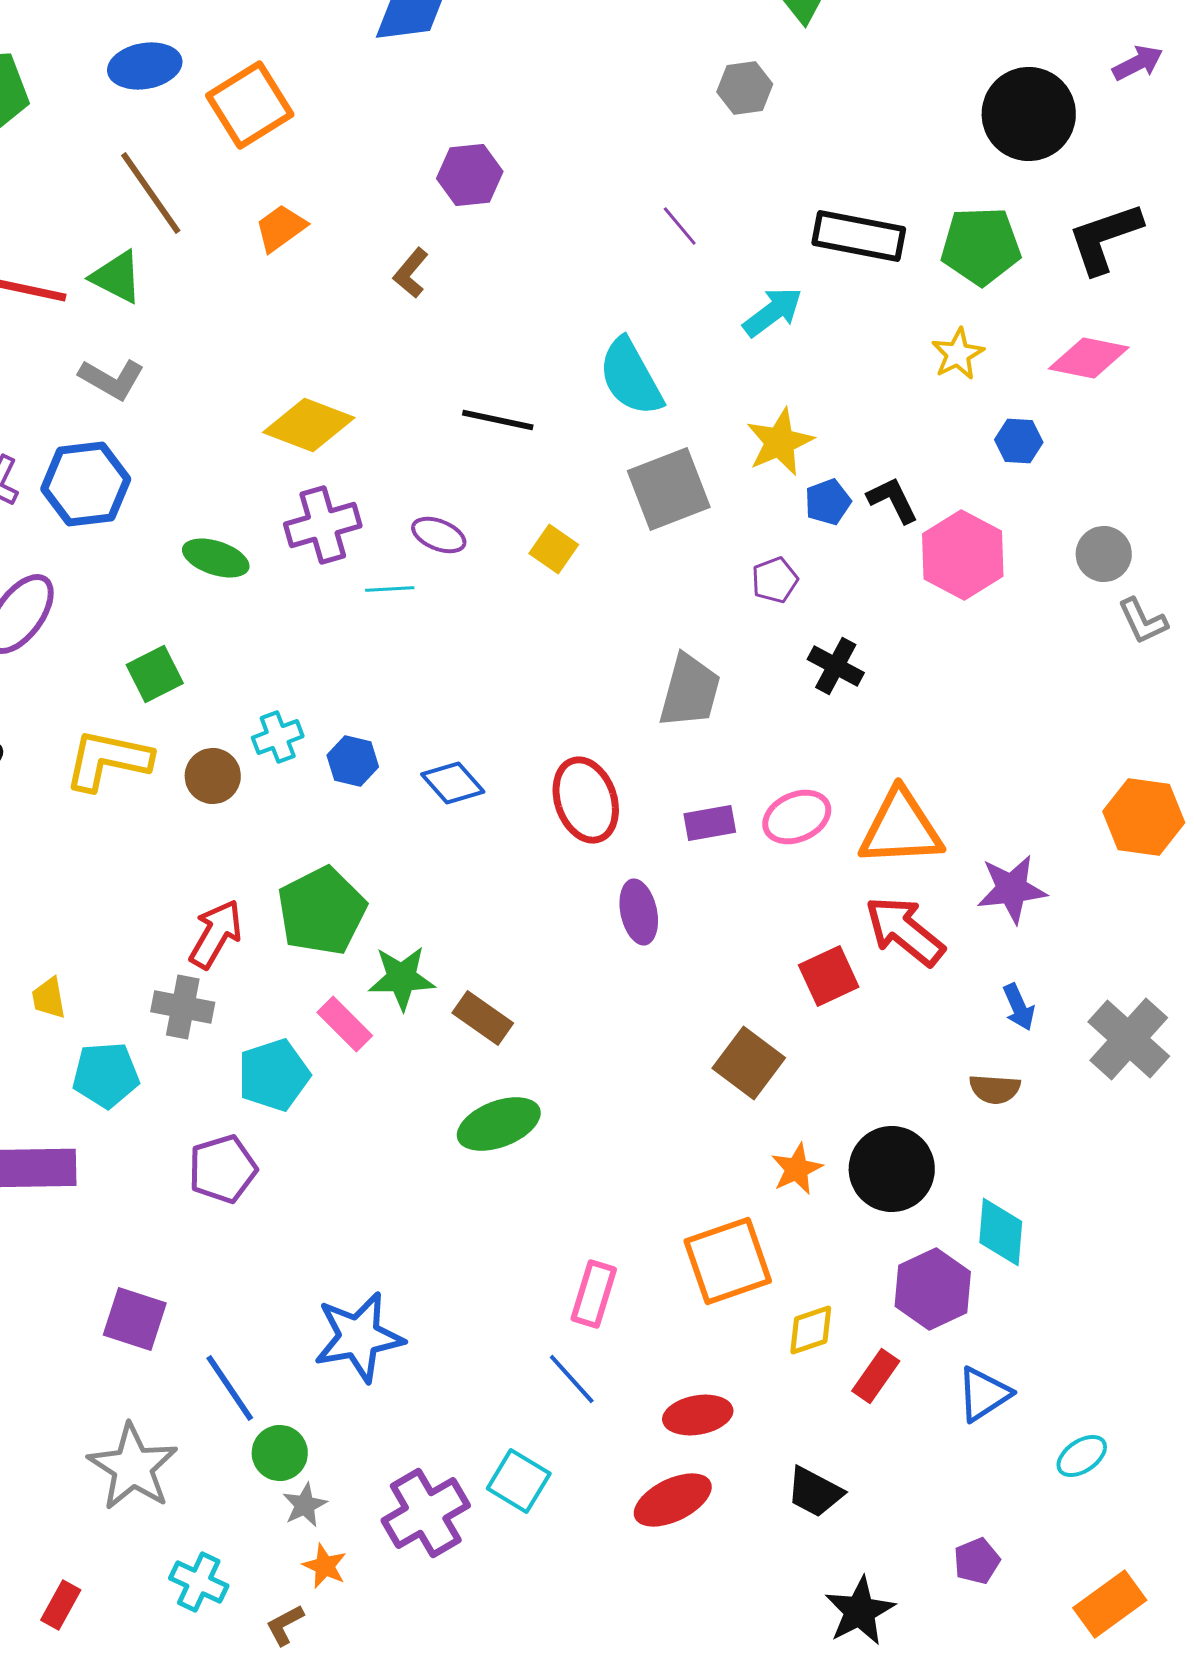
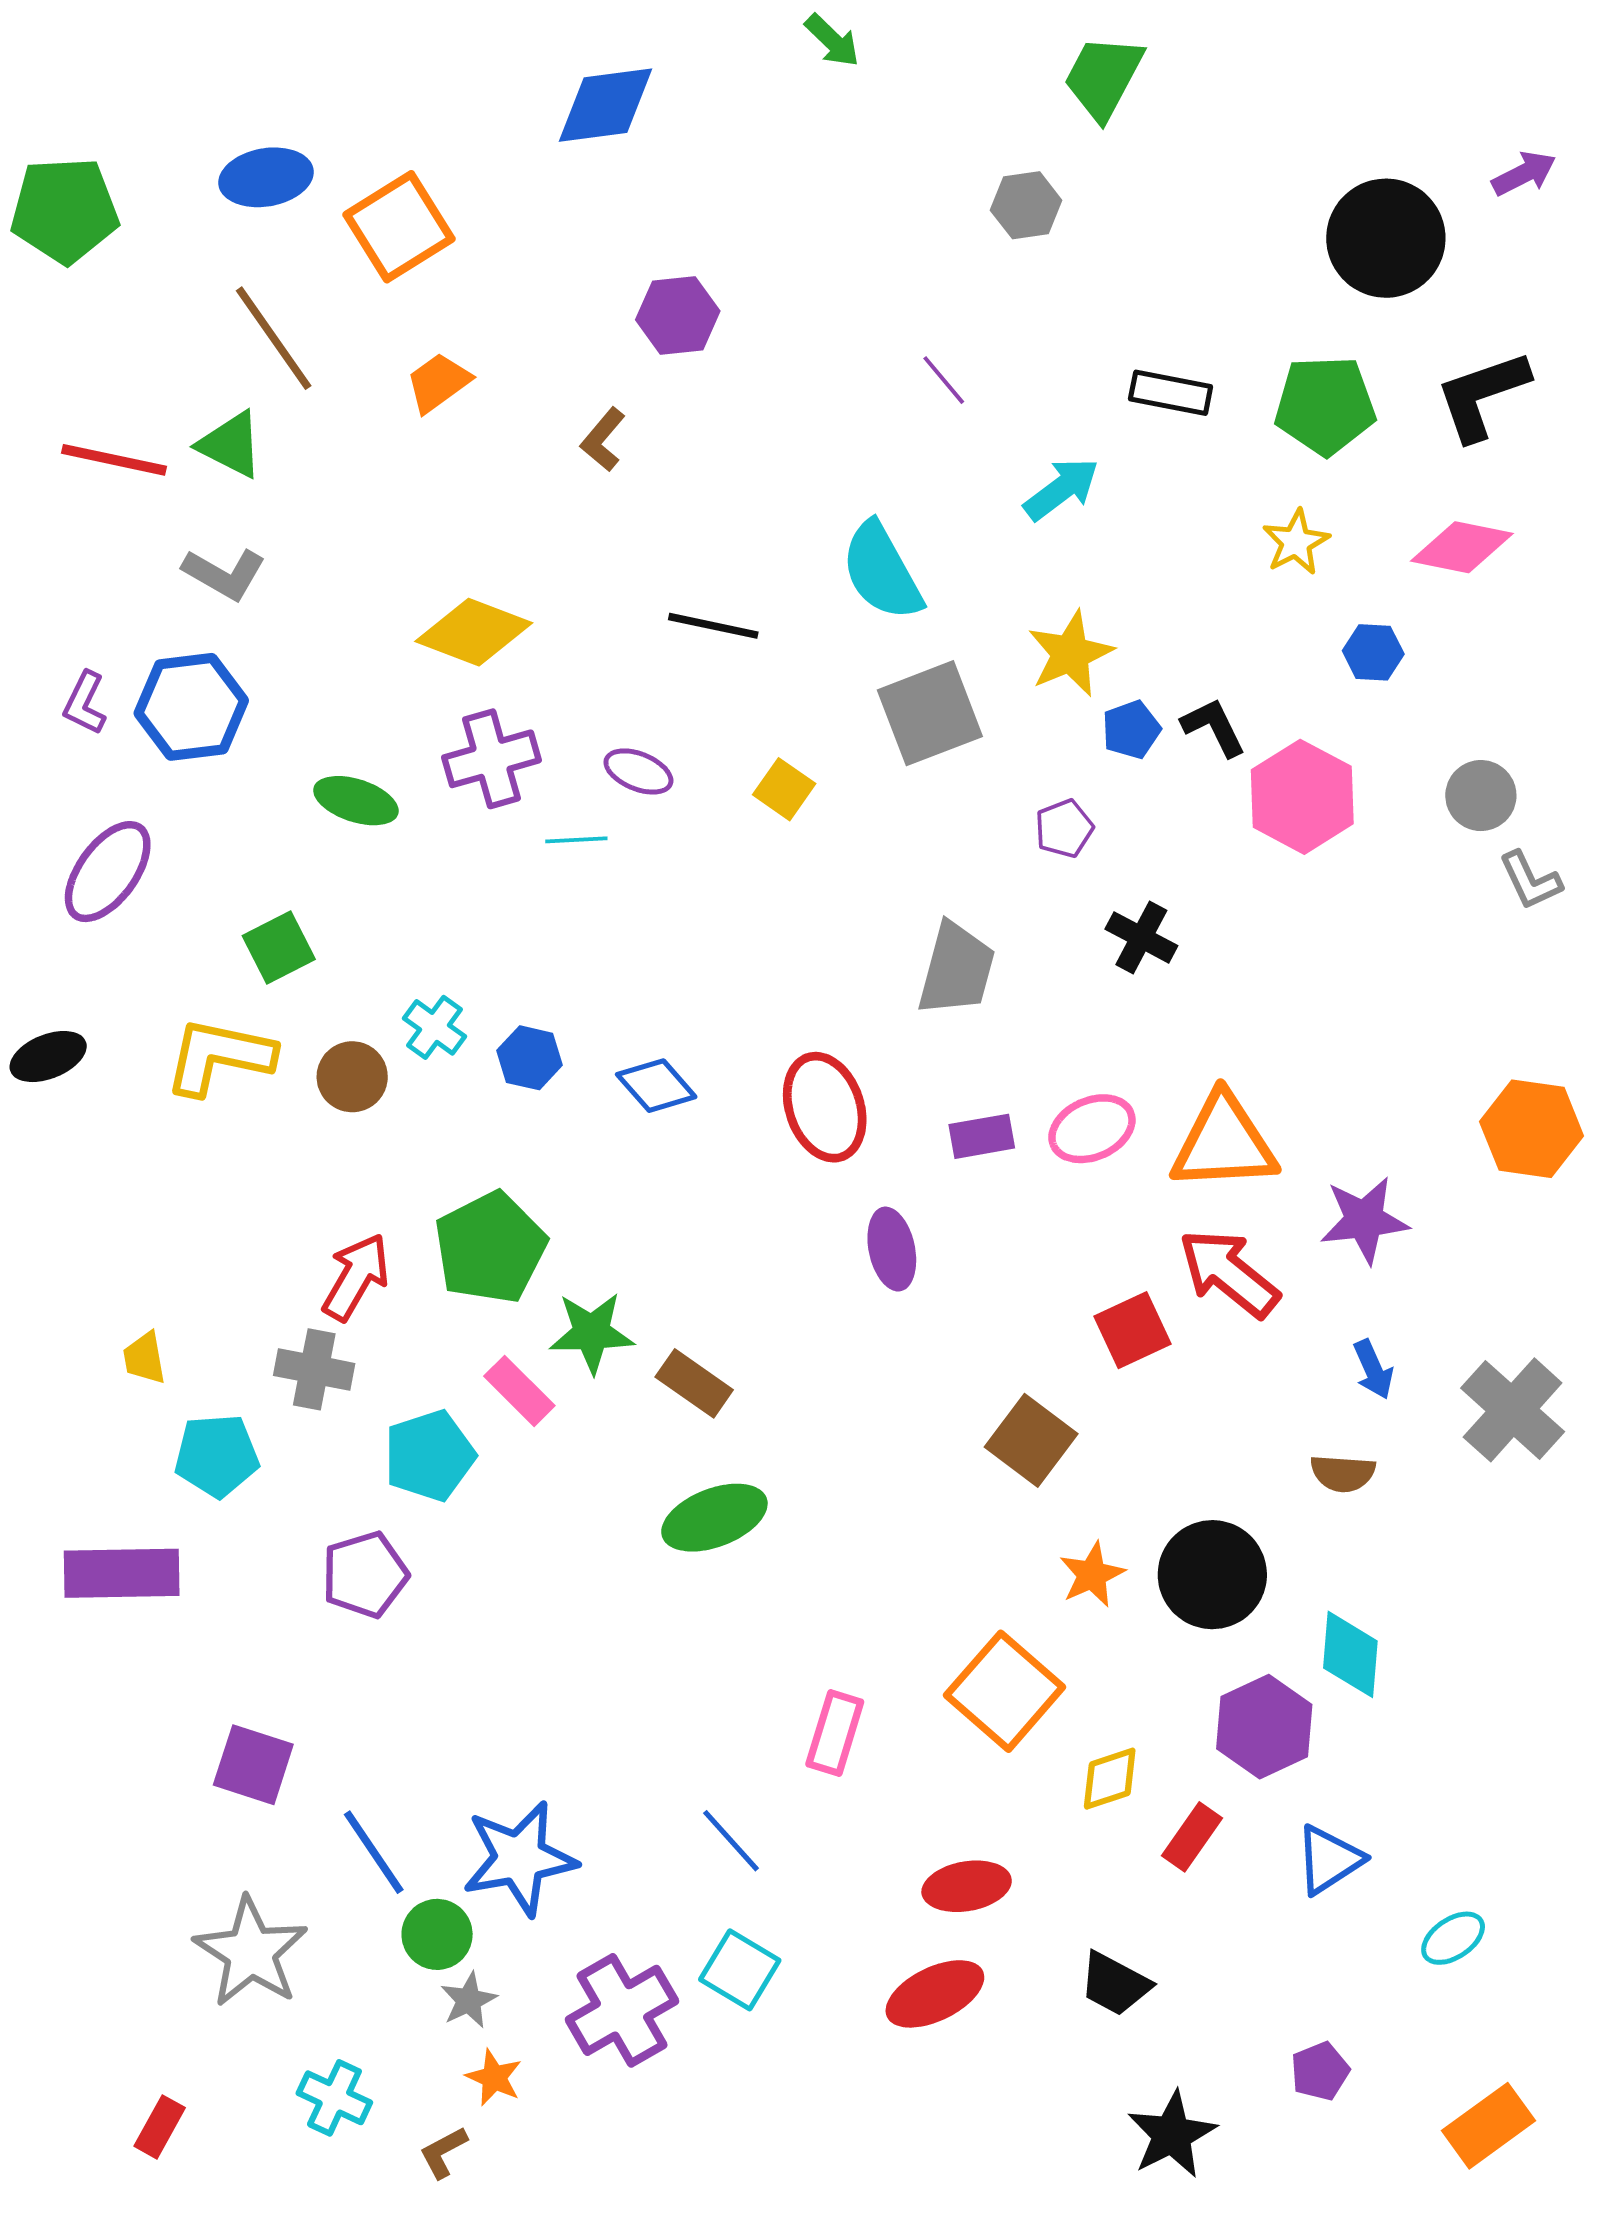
black rectangle: (859, 236) -> (1171, 393), size x0.7
cyan cross: (278, 737) -> (435, 1027), turned -33
orange square: (728, 1261) -> (1005, 1691), turned -30
blue star: (359, 1337) -> (519, 1858), moved
blue line: (572, 1379) -> (731, 1841), moved

